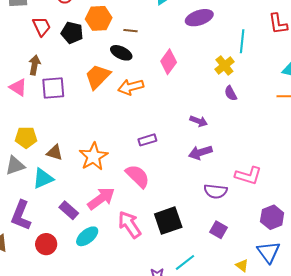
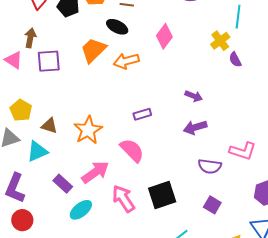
purple semicircle: (231, 93) -> (235, 60), moved
yellow pentagon: (26, 137) -> (21, 110), turned 30
red circle: (46, 244) -> (22, 220), moved

